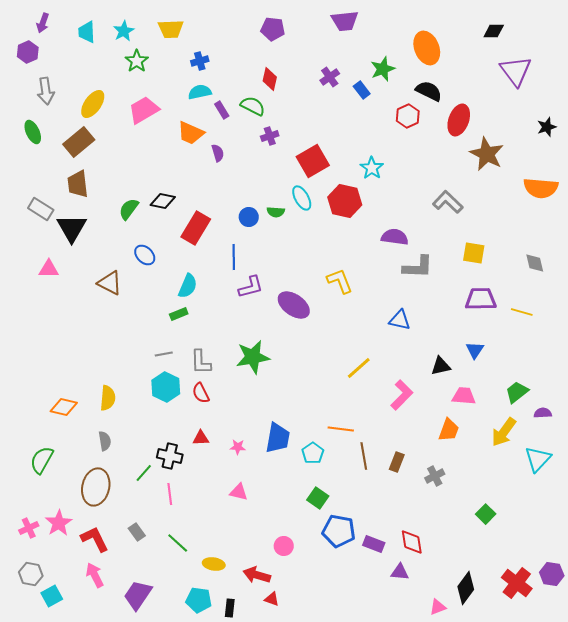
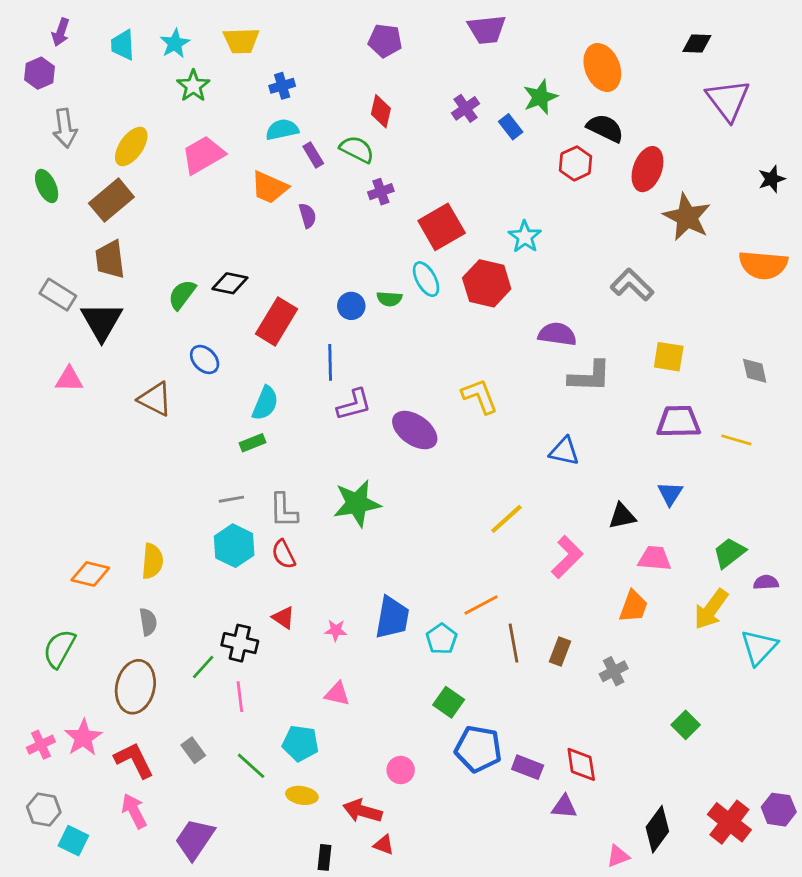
orange line: (341, 429) -> (481, 605), turned -35
red triangle: (201, 438) -> (284, 618), turned 36
cyan square: (52, 596) -> (73, 841), turned -35
cyan pentagon: (199, 600) -> (300, 743), moved

